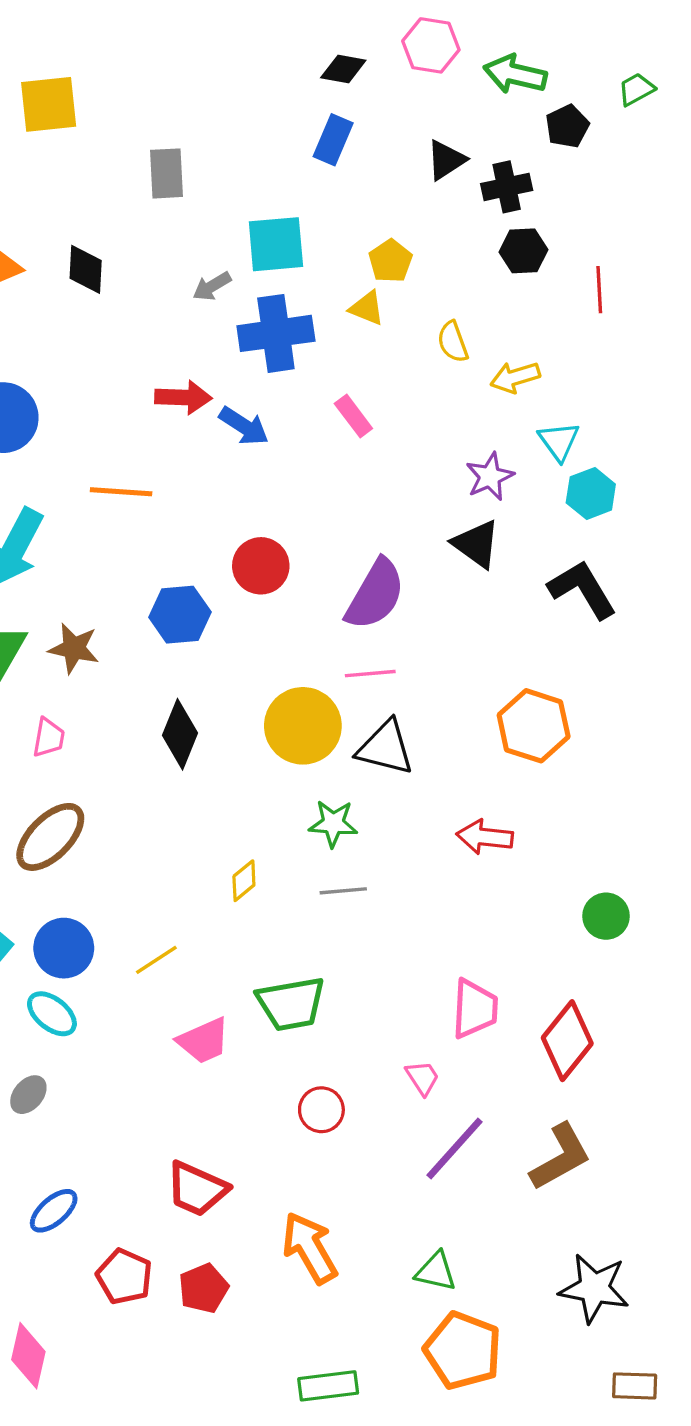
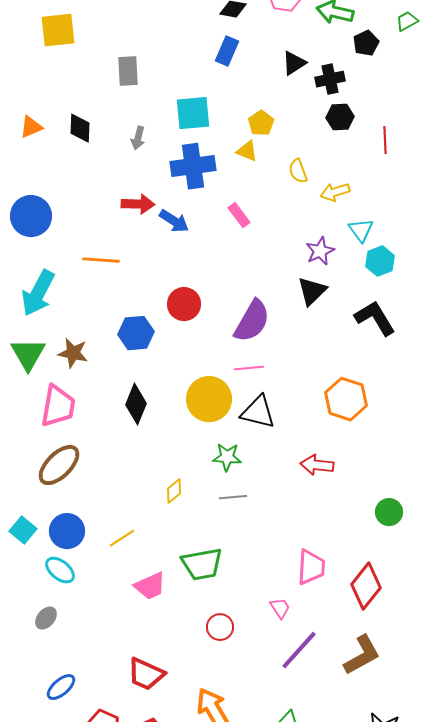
gray arrow: (212, 286) -> (138, 138), moved, turned -45
black triangle: (476, 544) -> (312, 291), turned 40
pink trapezoid: (49, 738) -> (58, 406), size x1.8

